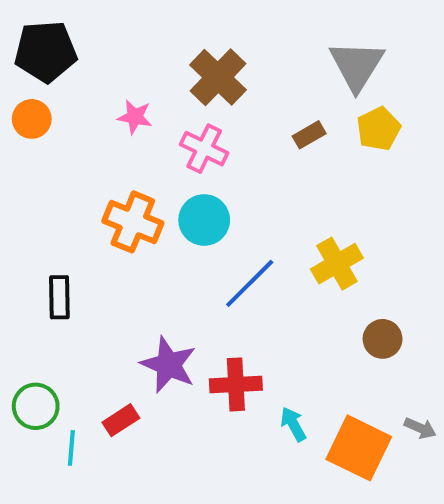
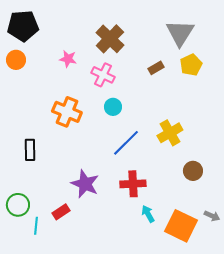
cyan circle: (204, 220) -> (113, 107), moved, size x0.7
red cross: (236, 384) -> (133, 184), moved

